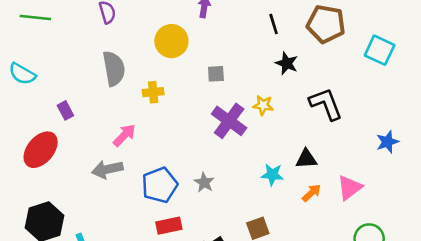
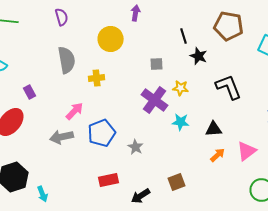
black line: (274, 24) -> (184, 36), moved
gray square: (216, 74) -> (157, 64), moved
cyan star: (272, 175) -> (181, 122), moved
blue pentagon: (160, 185) -> (102, 133), moved

